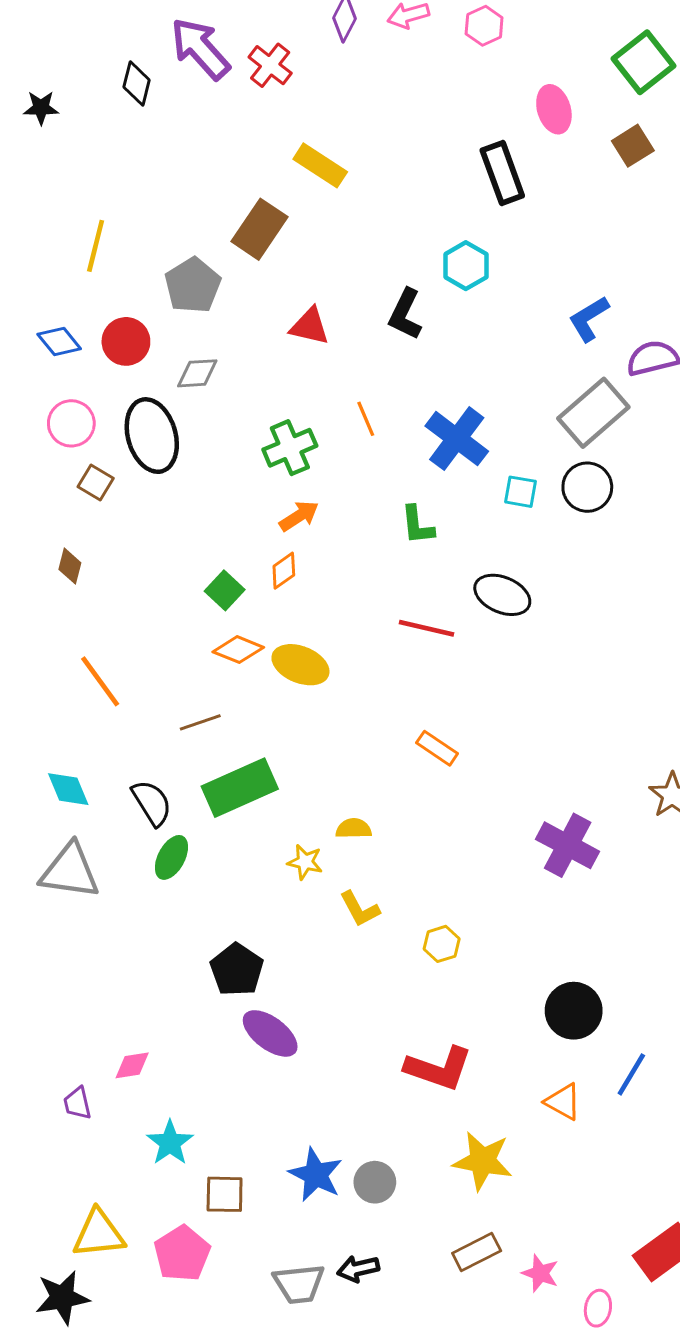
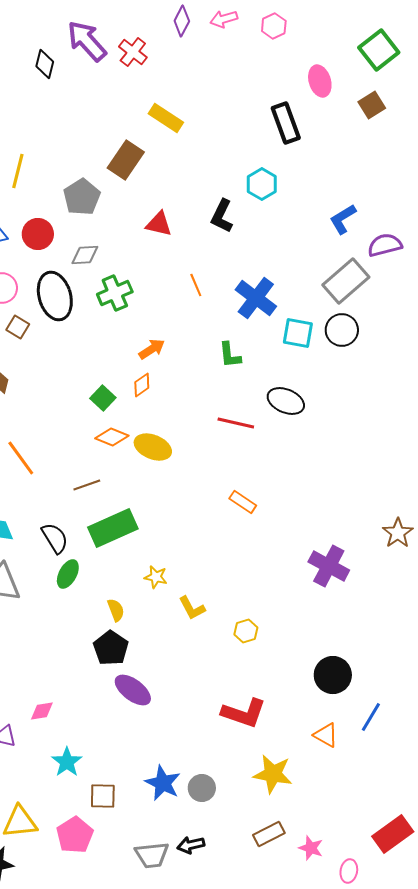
green cross: (290, 448) -> (115, 293), moved
cyan square: (521, 492) -> (298, 333), size x1.4
yellow semicircle: (354, 829) -> (116, 610), moved, turned 70

